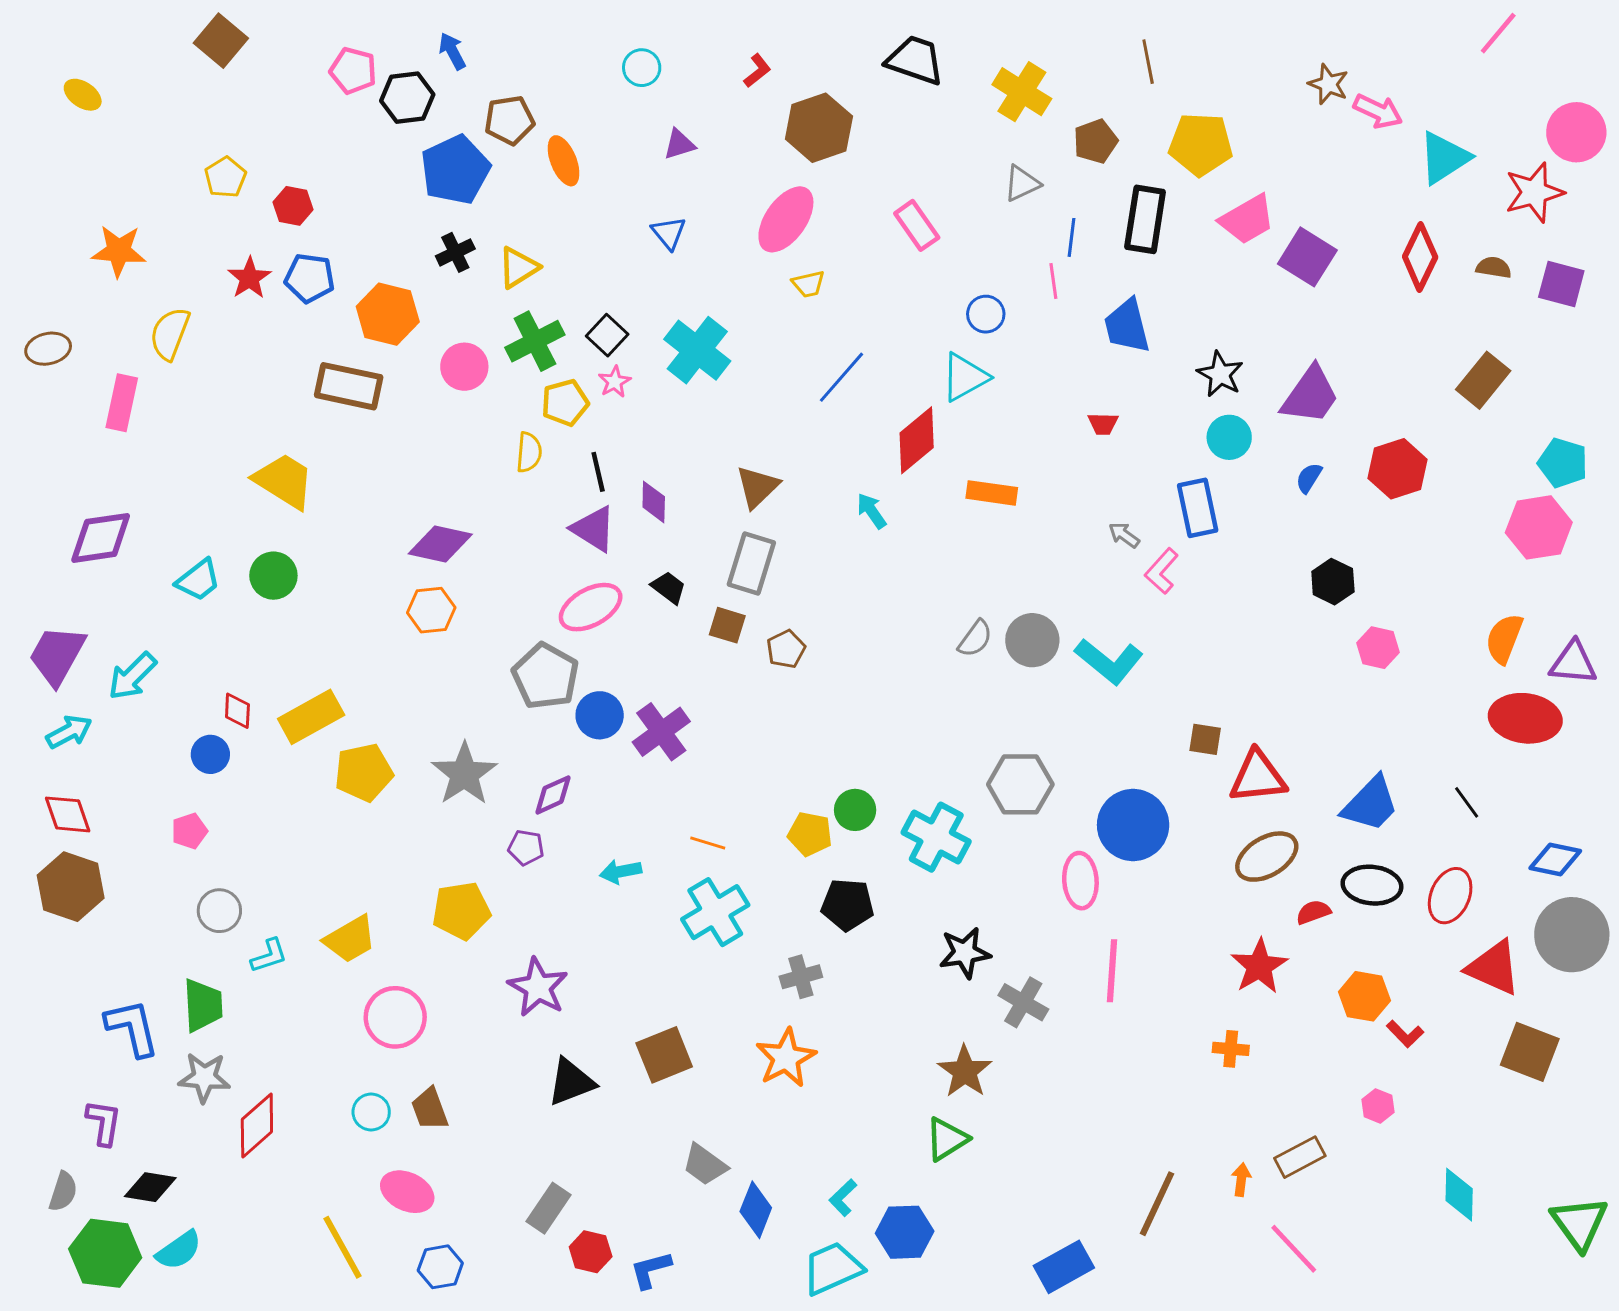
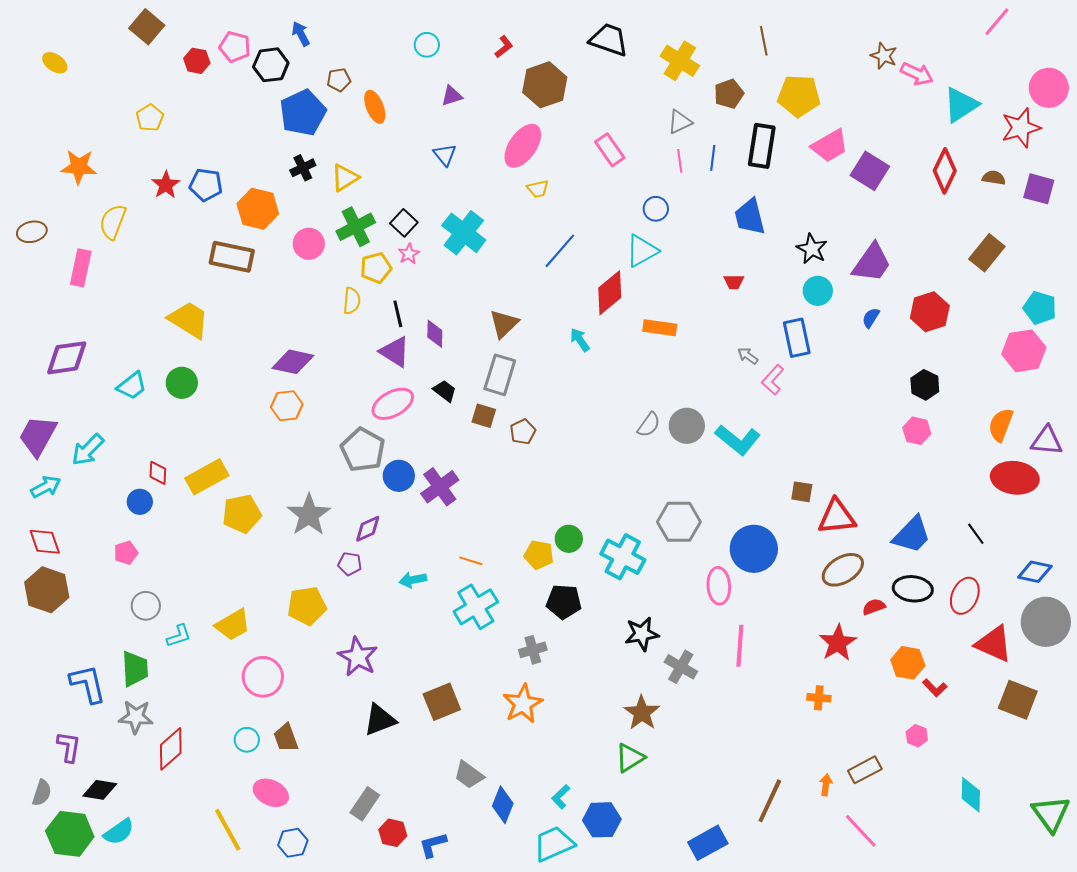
brown pentagon: (509, 120) -> (339, 80), size x0.7
red hexagon: (293, 206) -> (197, 61), moved
pink line: (1053, 281) -> (680, 161), moved
black hexagon: (1333, 582) -> (925, 385), moved

